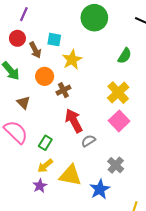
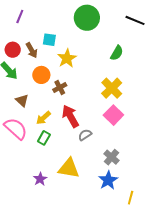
red circle: (17, 38) -> (13, 50), moved
yellow arrow: (45, 166) -> (43, 118), moved
blue star: (100, 189) -> (108, 180), moved

